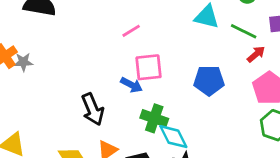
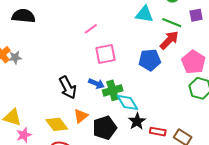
red arrow: (256, 54) -> (169, 40), moved, size x1.5
blue arrow: (132, 85) -> (96, 84), moved
green cross: (154, 118) -> (113, 90), turned -30

